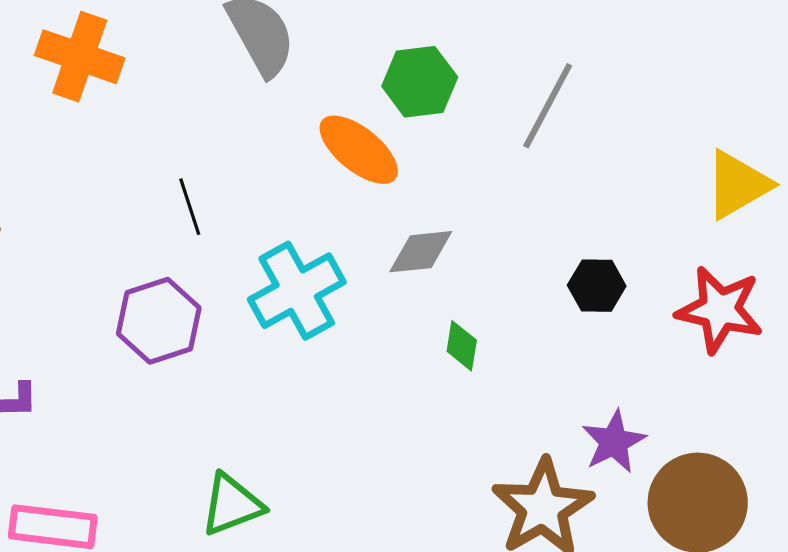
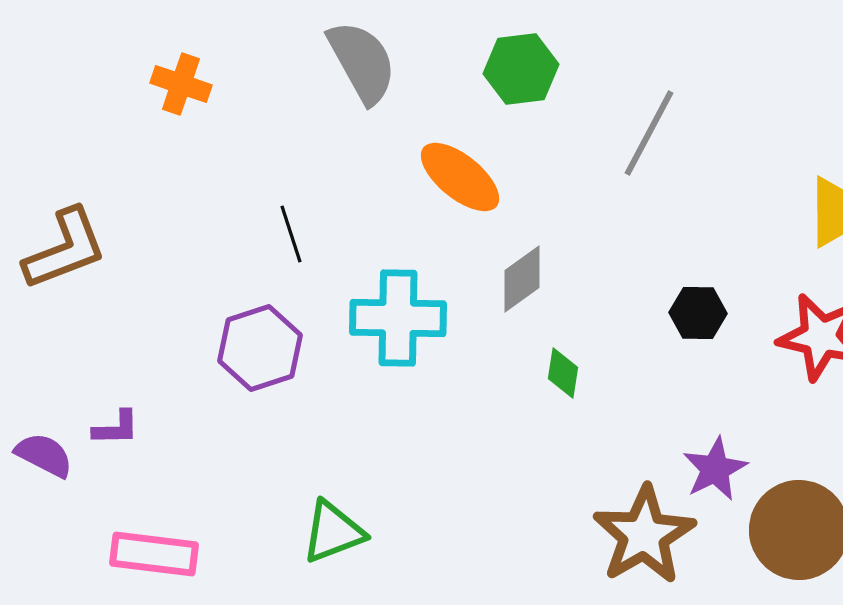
orange cross: (80, 57) -> (181, 84), size x0.7
green hexagon: (420, 82) -> (521, 69), moved
gray diamond: (421, 252) -> (522, 279), turned -30
cyan cross: (297, 291) -> (398, 318), turned 30

